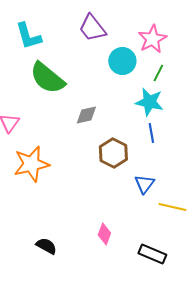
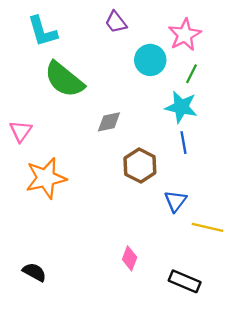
purple trapezoid: (92, 28) -> (116, 22), size x0.7
black semicircle: (46, 246) -> (34, 272), moved

